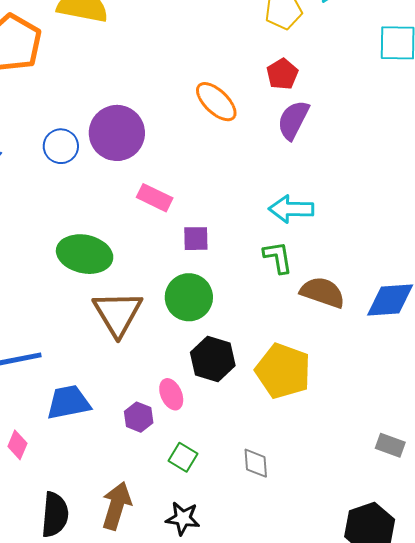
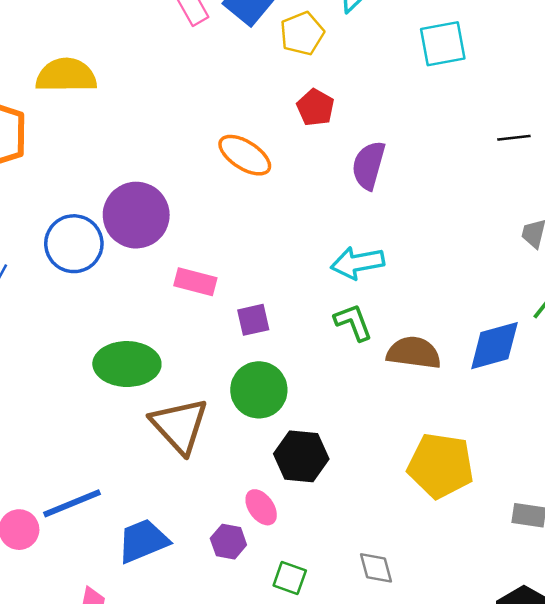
purple semicircle: (293, 120) -> (369, 165), moved
blue circle: (61, 146) -> (74, 244), size x1.4
yellow pentagon: (283, 371) -> (441, 466), moved

